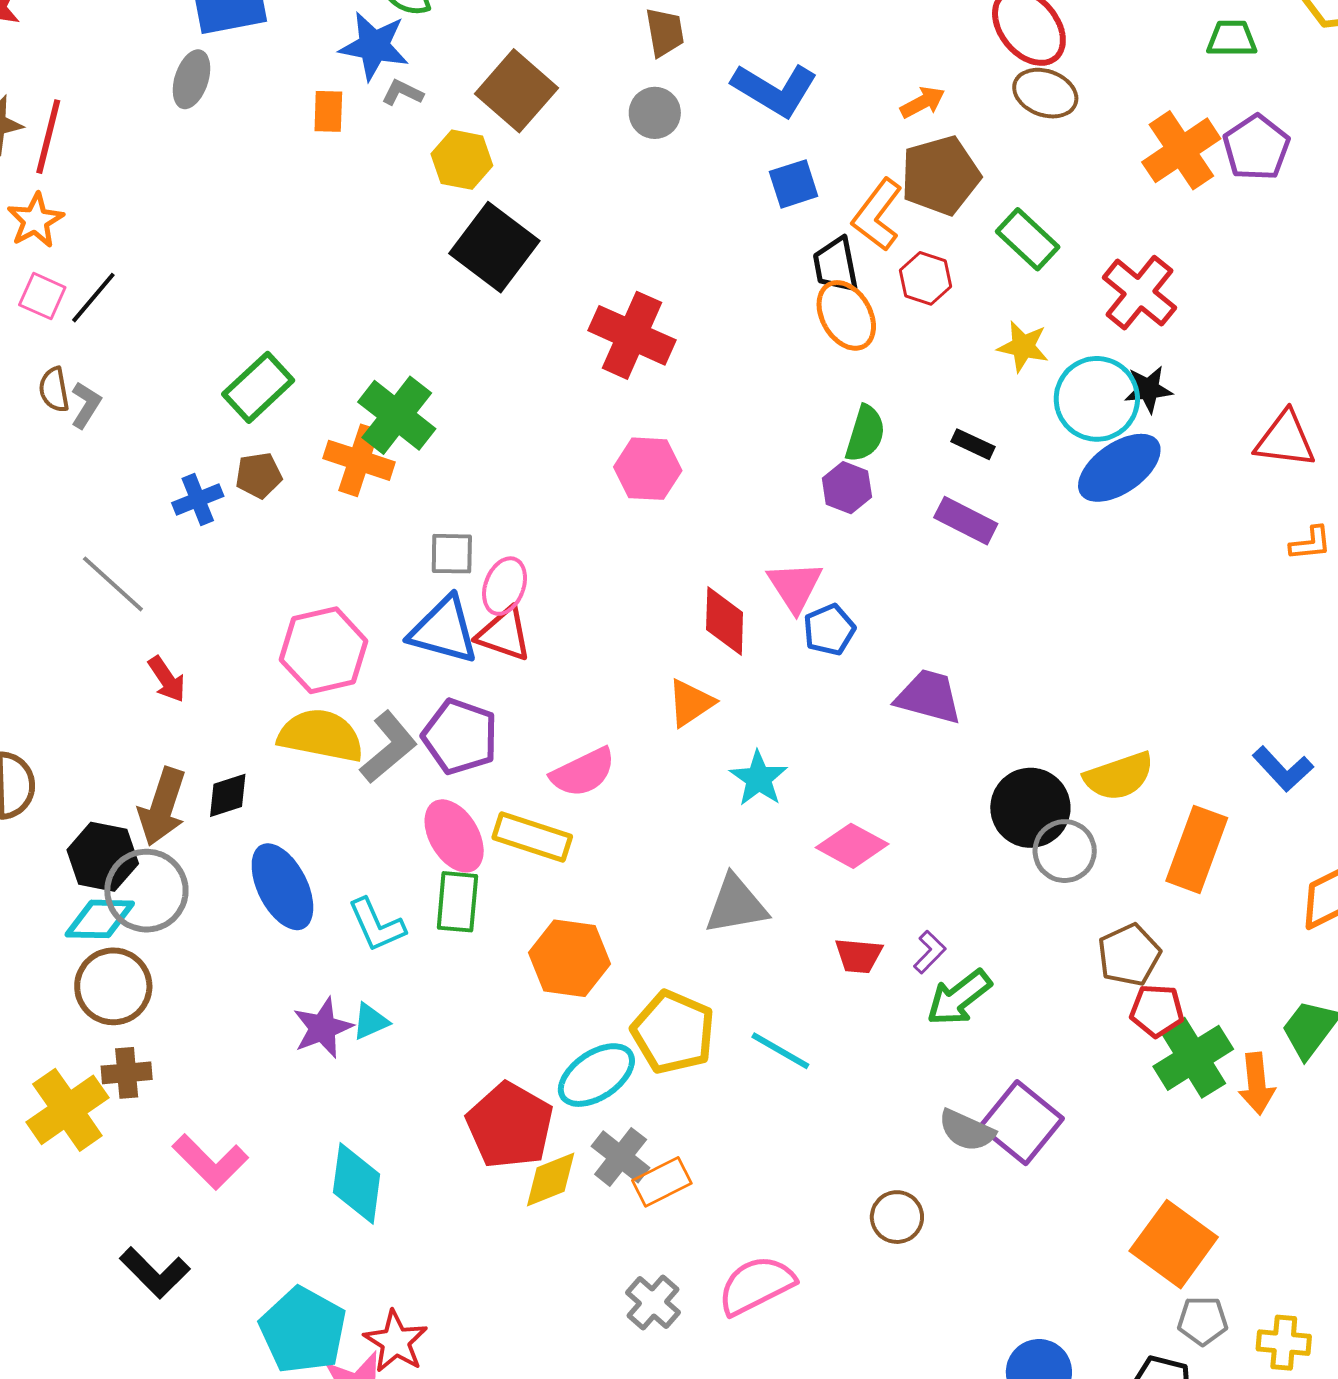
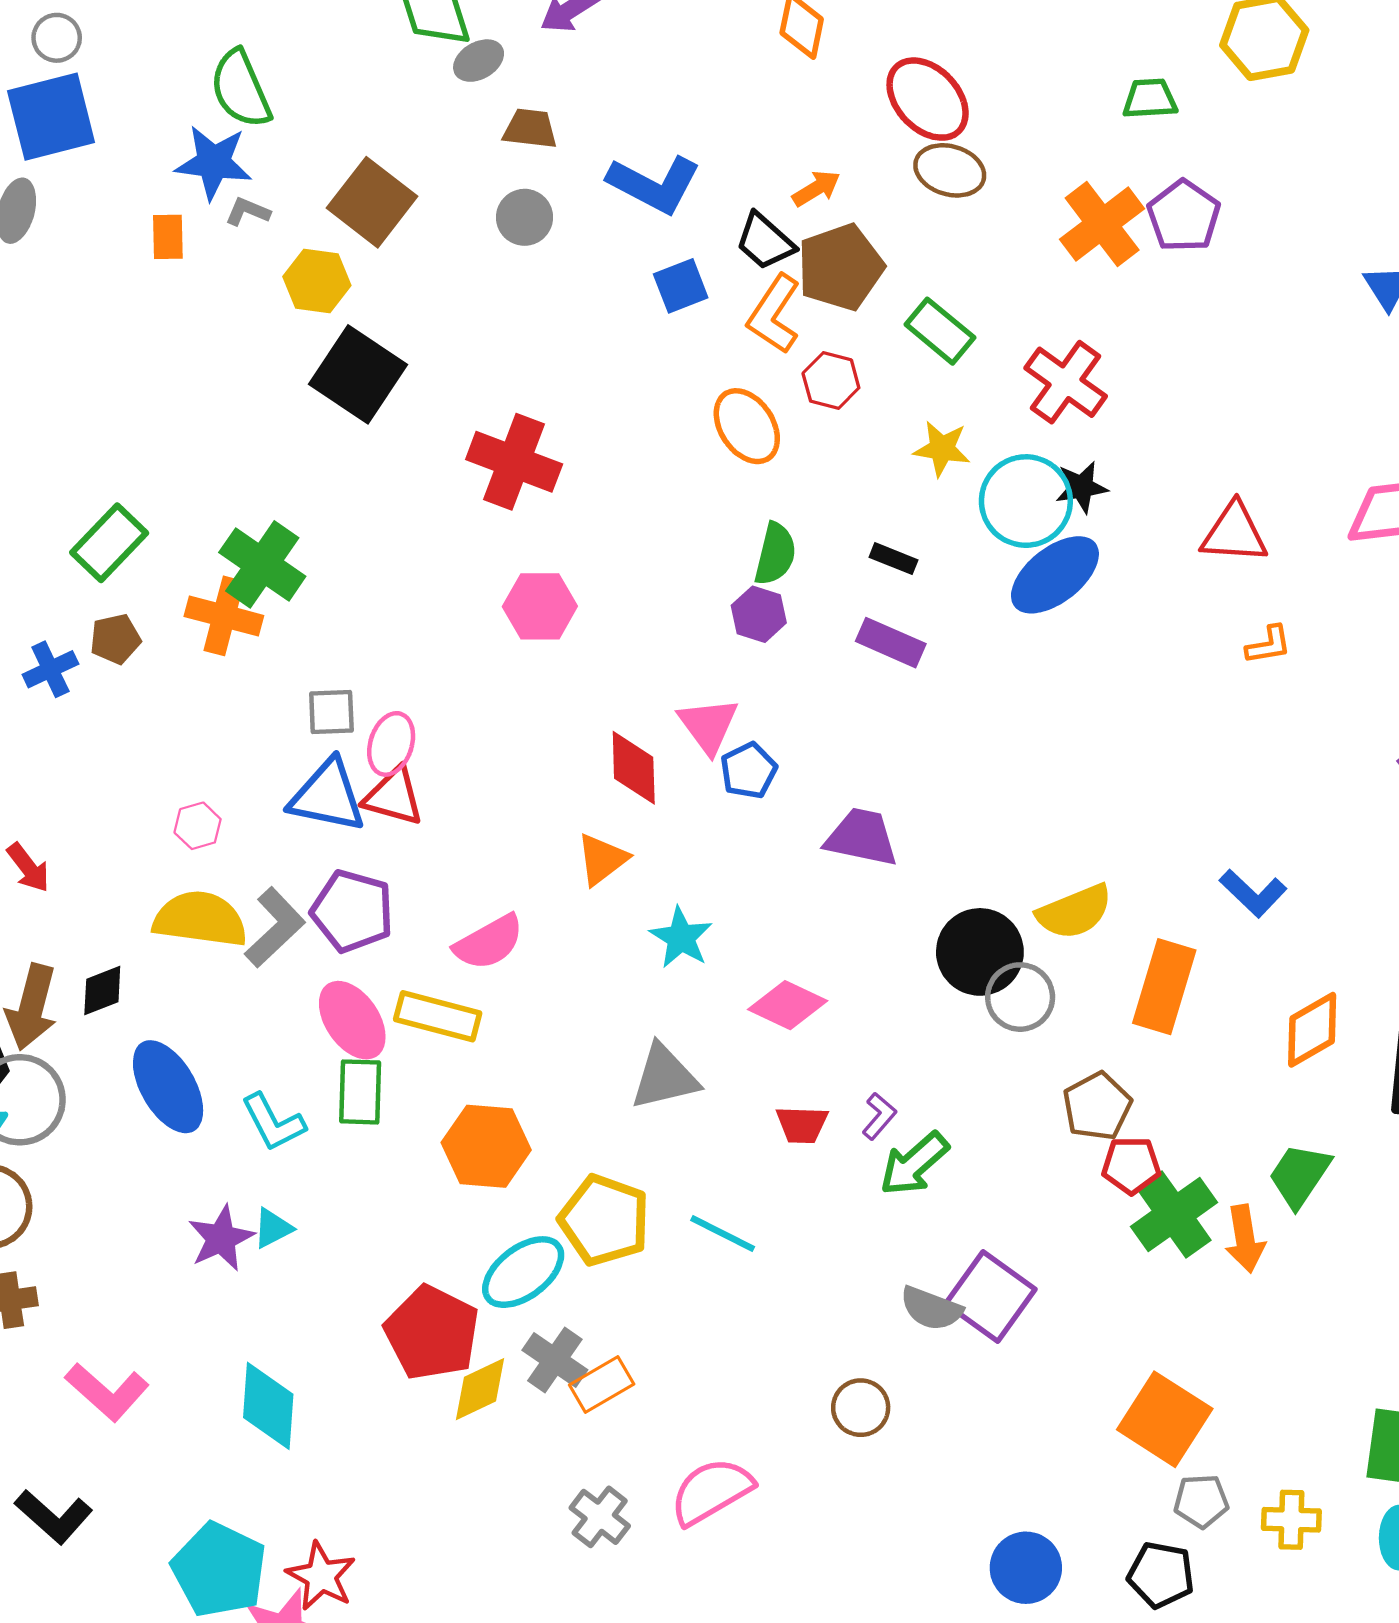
brown trapezoid: (665, 32) -> (530, 129), turned -70
black trapezoid: (836, 265) -> (765, 241), moved, turned -34
pink hexagon: (324, 650) -> (198, 826), size x0.5

